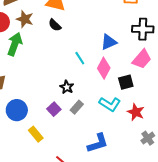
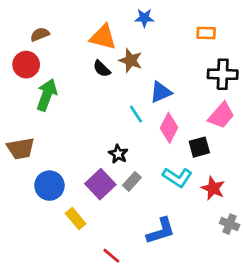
brown star: (25, 19) -> (131, 60), moved
blue triangle: (109, 42) -> (161, 92), moved
purple square: (54, 109) -> (100, 184), size x1.5
gray cross: (148, 138) -> (230, 224), turned -32

